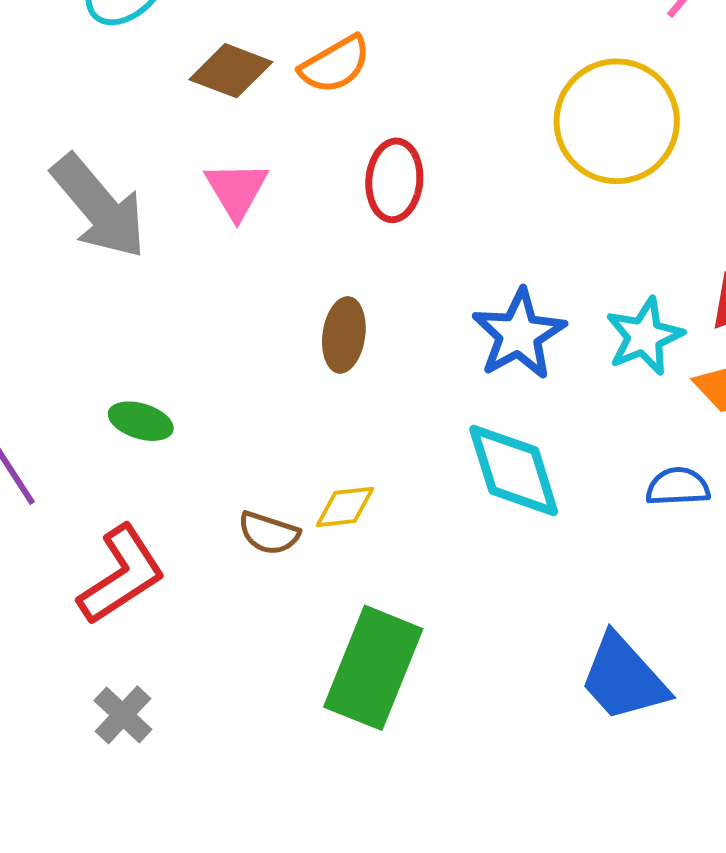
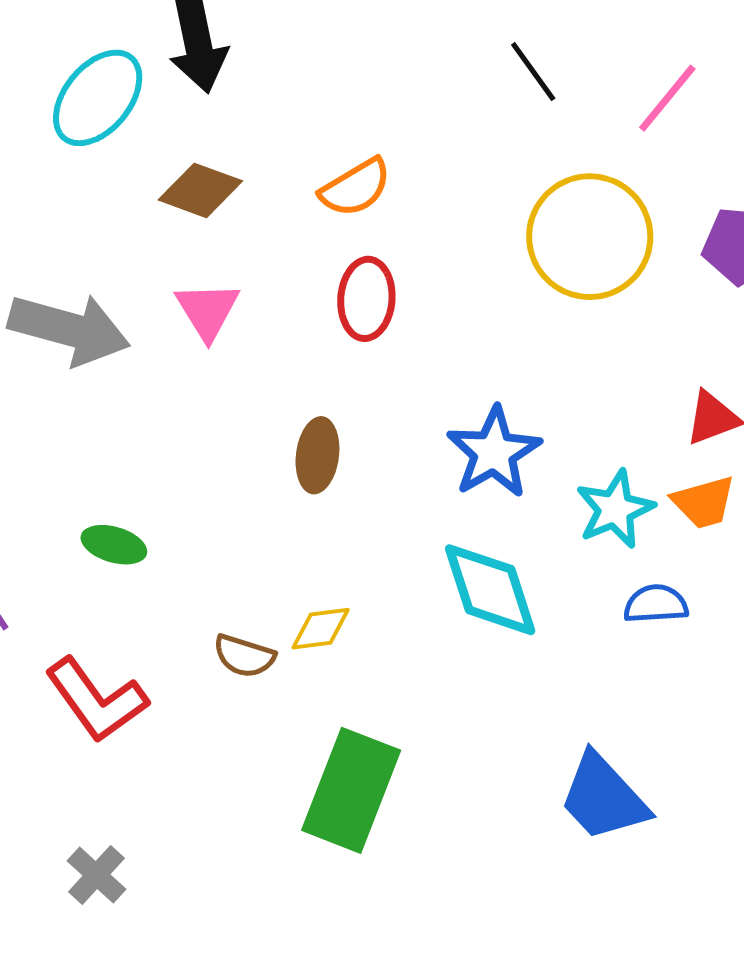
orange semicircle: (335, 65) -> (355, 188), moved
gray arrow: (99, 207) -> (69, 329), turned -34
cyan star: (644, 336) -> (615, 509), moved
red L-shape: (122, 575) -> (96, 700), turned 88
gray cross: (123, 715) -> (96, 875), moved

